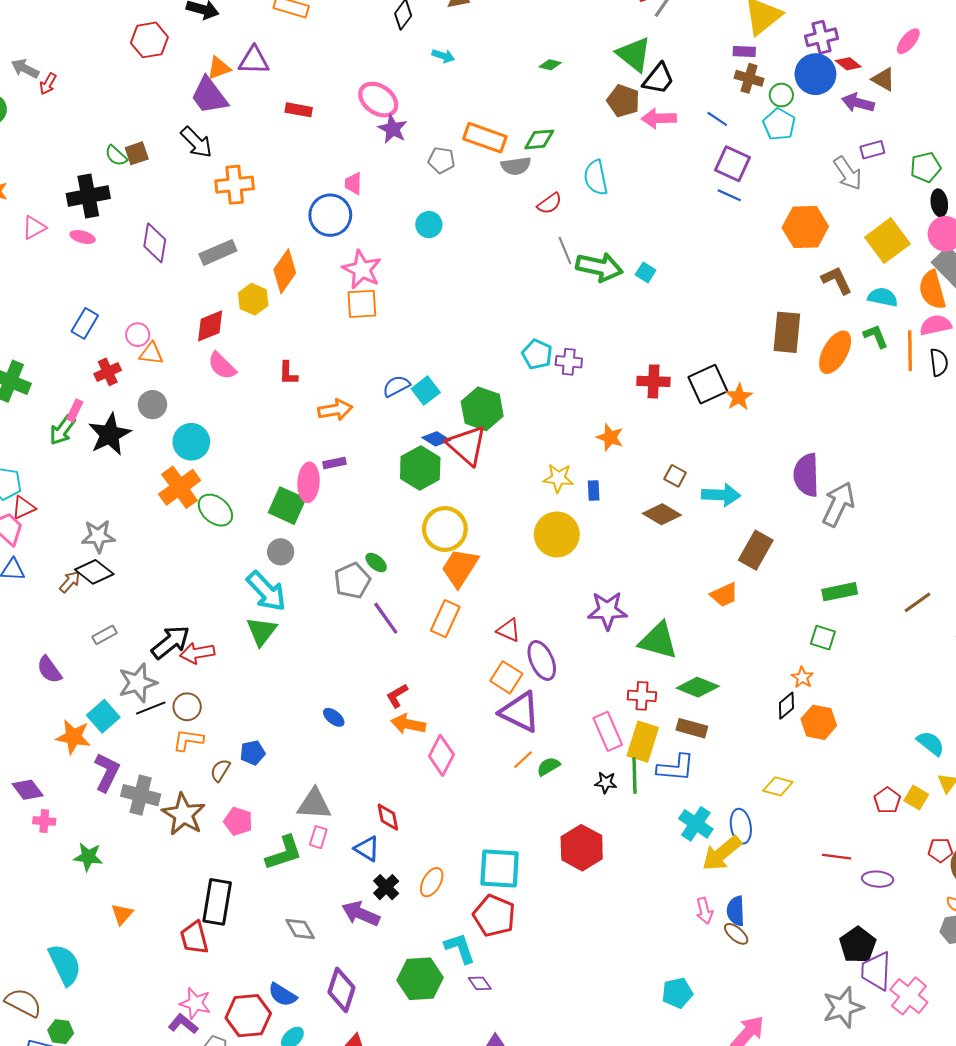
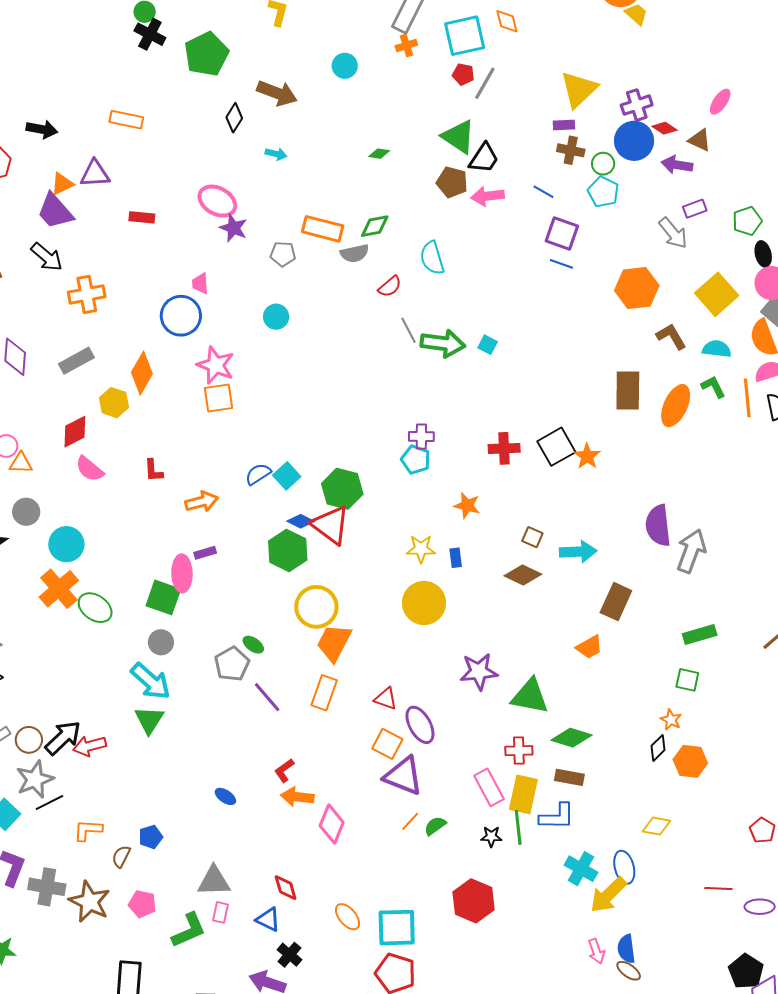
cyan pentagon: (537, 354) -> (416, 460), moved
brown circle: (187, 707) -> (29, 740), moved
orange ellipse: (432, 882) -> (348, 917), moved, turned -64

